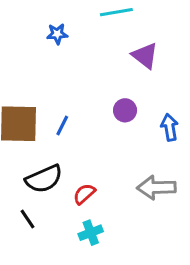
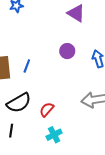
black line: (28, 219) -> (11, 131), turned 48

